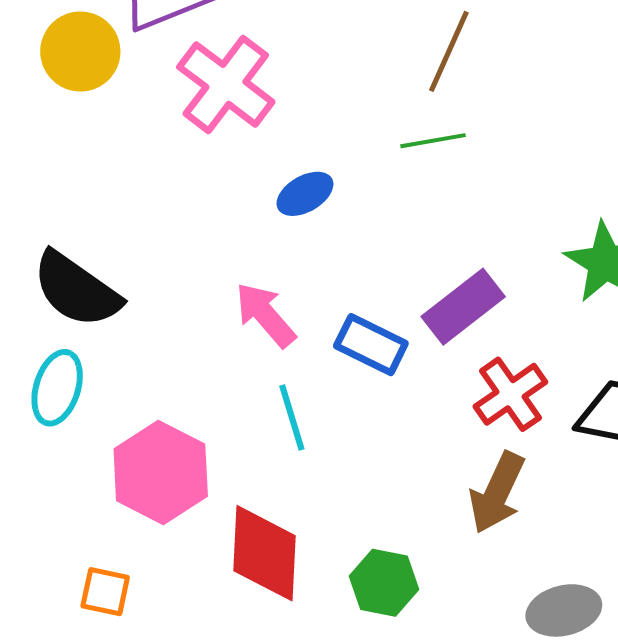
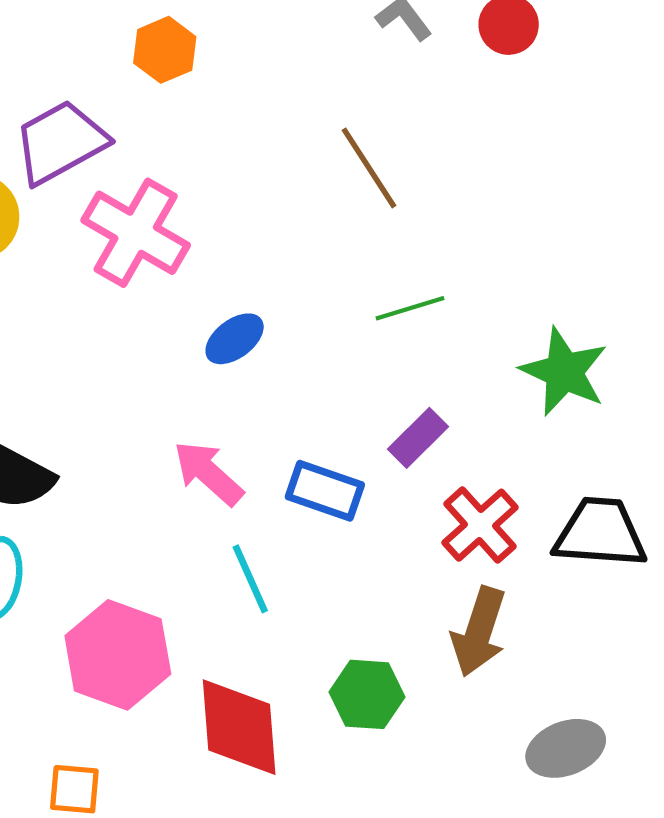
brown line: (449, 51) -> (369, 168), turned -50
green line: (433, 141) -> (410, 308), moved
purple rectangle: (463, 307) -> (418, 438), size x0.7
green hexagon: (384, 583) -> (367, 694), moved

